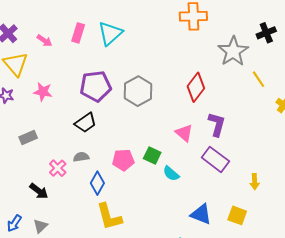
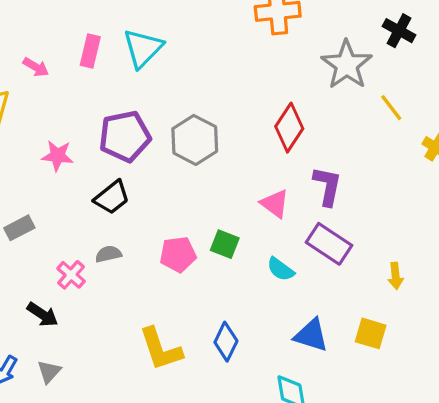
black cross: (266, 33) -> (399, 31), turned -36
pink star: (43, 92) -> (57, 156), moved
cyan semicircle: (171, 174) -> (281, 269), moved
blue diamond: (97, 183) -> (226, 342), moved

